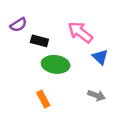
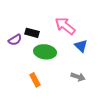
purple semicircle: (18, 25) -> (15, 40), moved

